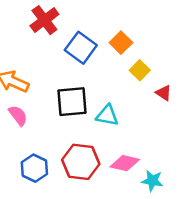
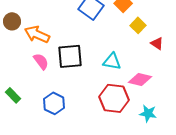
black square: (72, 102) -> (70, 56), moved
red hexagon: (81, 162) -> (114, 98), moved
pink diamond: (125, 163) -> (140, 79), moved

